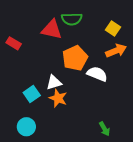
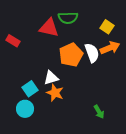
white semicircle: (97, 74) -> (92, 53), moved, turned 48
cyan circle: (26, 127) -> (25, 109), moved
green arrow: (105, 129) -> (99, 112), moved

